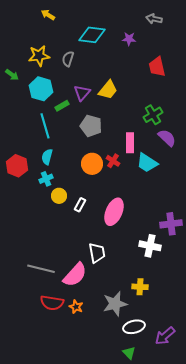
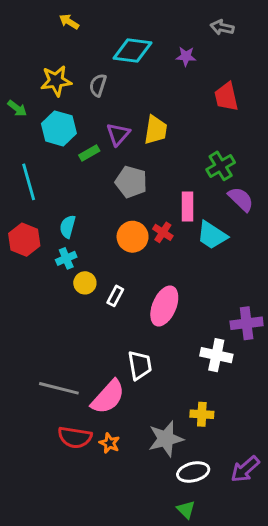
yellow trapezoid: (108, 90) -> (156, 130), turned -30
cyan line: (45, 126) -> (29, 182), moved
purple arrow: (165, 336) -> (245, 469), moved

